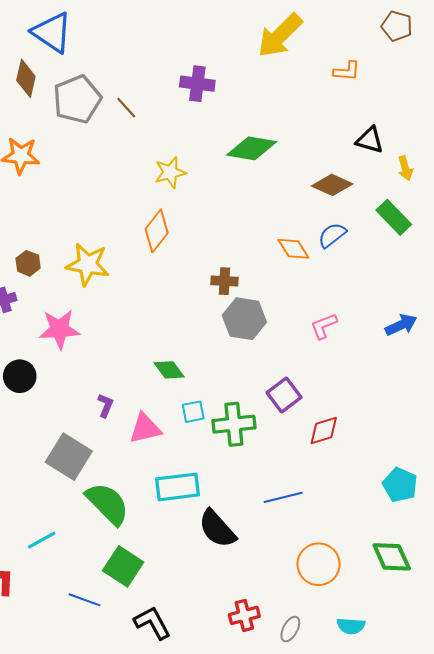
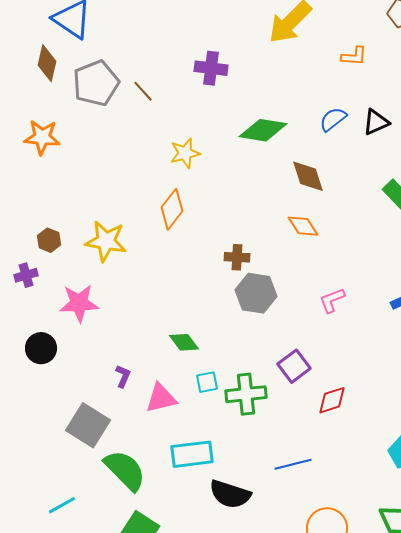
black triangle: (370, 140) -> (376, 122), turned -40
brown diamond: (332, 185) -> (308, 176), moved, turned 48
blue semicircle: (332, 235) -> (333, 119), moved
black semicircle: (217, 529) -> (230, 494), turned -30

